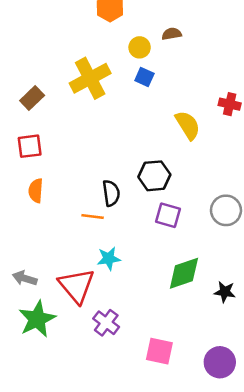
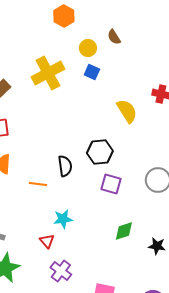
brown semicircle: (172, 34) -> (114, 37), turned -112
orange line: (93, 217) -> (38, 184), moved
green diamond: (184, 273) -> (124, 231), size x0.7
red triangle: (77, 286) -> (47, 241), moved, size x0.5

